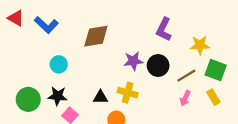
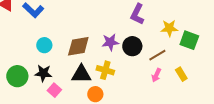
brown diamond: (96, 36) -> (78, 46), moved
green square: (216, 70) -> (189, 40), moved
black triangle: (100, 97) -> (81, 74), size x1.5

